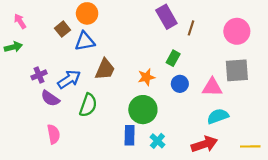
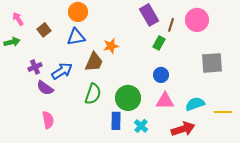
brown square: (62, 29) -> (44, 30), moved
pink circle: (237, 31) -> (197, 20), moved
green rectangle: (173, 58) -> (159, 43), moved
orange star: (146, 77) -> (111, 46), moved
pink triangle: (212, 87) -> (165, 101), moved
green semicircle: (88, 105) -> (93, 94), moved
yellow line: (250, 146) -> (223, 112), moved

